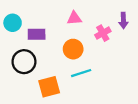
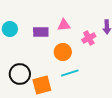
purple rectangle: (37, 34) -> (41, 32), moved
black circle: (24, 62) -> (20, 74), moved

